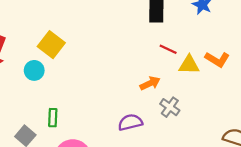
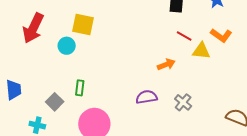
yellow square: (51, 45) -> (83, 24), turned -30
orange L-shape: (217, 59) -> (221, 35), moved
gray cross: (170, 107) -> (183, 102), moved

